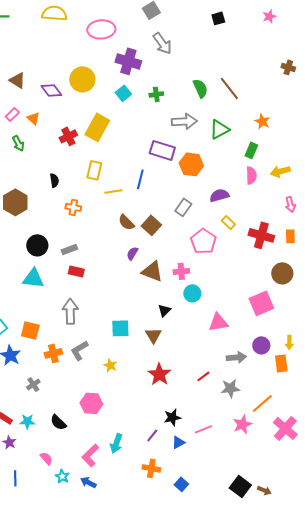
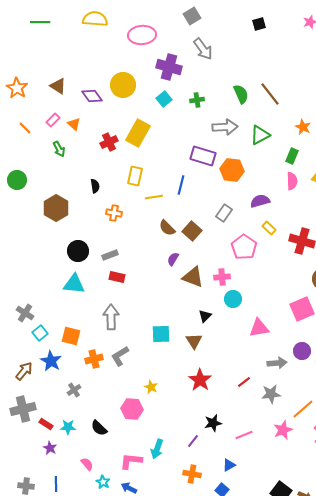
yellow star: (110, 365) -> (151, 387), moved
blue triangle: (178, 442) -> (229, 465), moved
pink L-shape: (90, 455) -> (131, 461), turned 50

